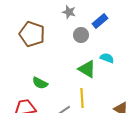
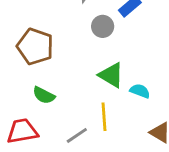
brown pentagon: (32, 34) -> (35, 46), moved
cyan semicircle: (107, 58) -> (140, 91), moved

